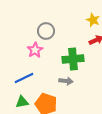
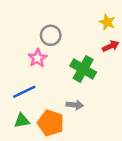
green cross: (73, 59) -> (83, 69), turned 35
gray arrow: (66, 81) -> (75, 105), moved

